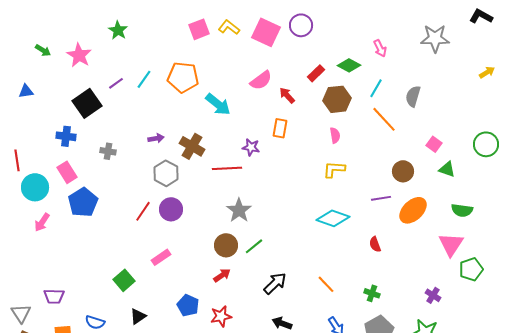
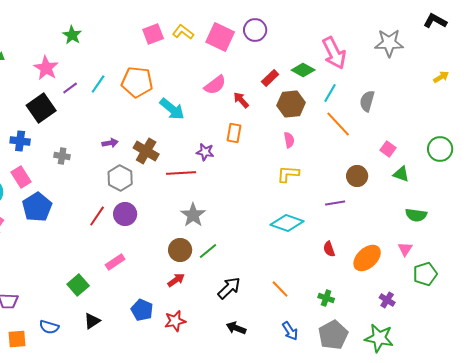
pink arrow: (380, 48) -> (334, 53), size x1.8
pink star: (79, 55) -> (46, 68), moved
orange ellipse: (413, 210) -> (367, 258), moved
pink triangle: (451, 244) -> (405, 249), size x0.6

